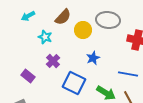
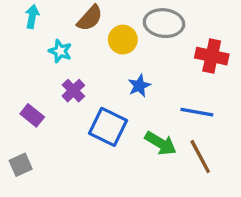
cyan arrow: (28, 16) -> (32, 16), turned 128

